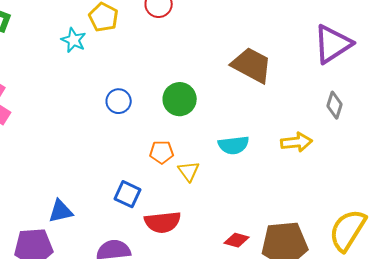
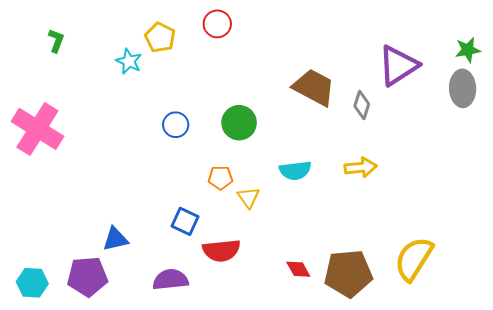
gray diamond: (335, 105) -> (362, 105), moved
red diamond: (237, 240) -> (298, 269), turned 45

